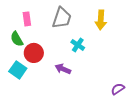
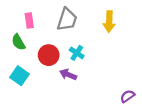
cyan cross: (78, 45) -> (77, 53), moved
red circle: (34, 53) -> (49, 55), moved

